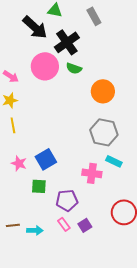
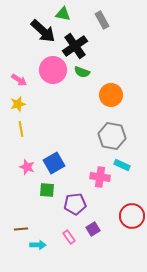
pink rectangle: (64, 224) -> (69, 237), moved
cyan arrow: (35, 230) -> (38, 245), moved

